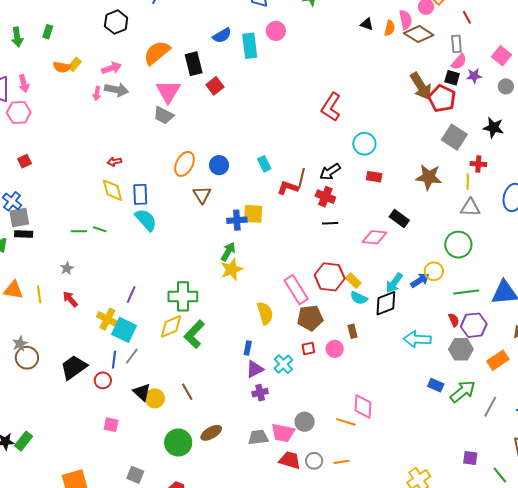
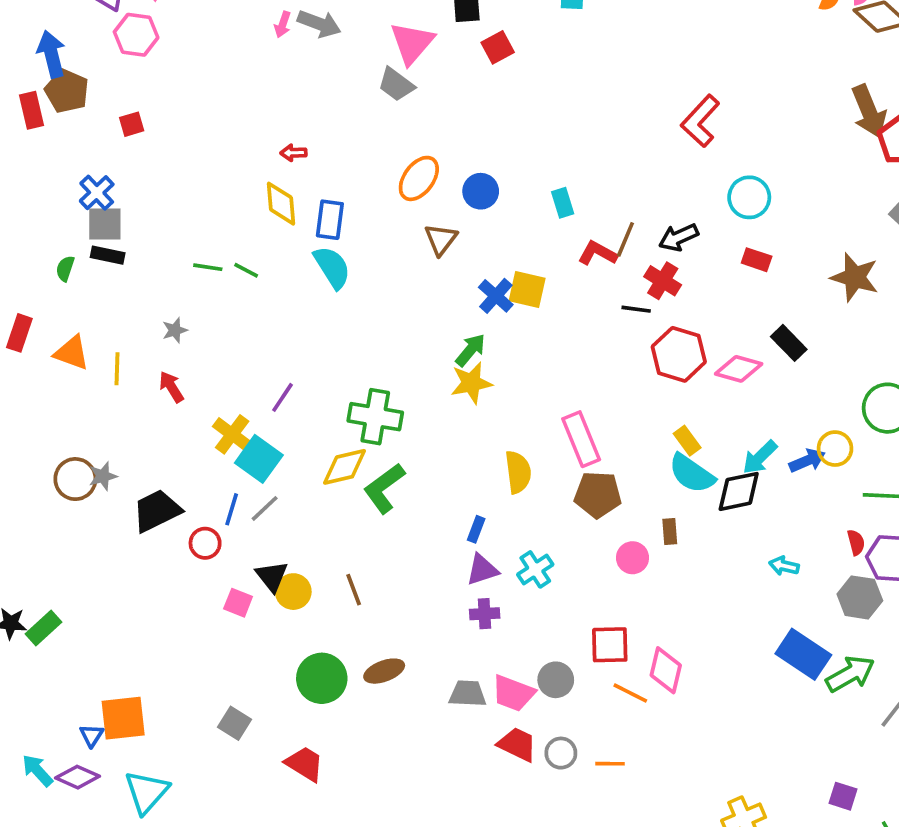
blue cross: (237, 220) -> (496, 296), turned 36
black line: (330, 223) -> (636, 309), moved
red hexagon: (330, 277) -> (679, 354), moved
cyan semicircle: (359, 298) -> (692, 474), size x1.5
cyan arrow: (417, 339) -> (784, 566), size x0.6
gray star: (20, 344) -> (103, 476), moved
red square: (308, 348) -> (610, 645), moved, size x1.6
blue rectangle: (436, 385) -> (803, 654), size x1.8
pink square: (111, 425) -> (238, 603), moved

